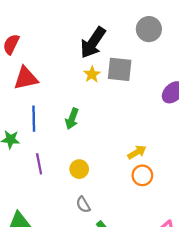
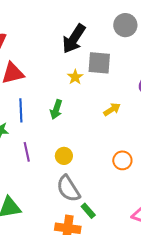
yellow star: (92, 74) -> (75, 77), moved
yellow arrow: (137, 152) -> (112, 109), moved
gray semicircle: (83, 205) -> (68, 189), size x1.8

